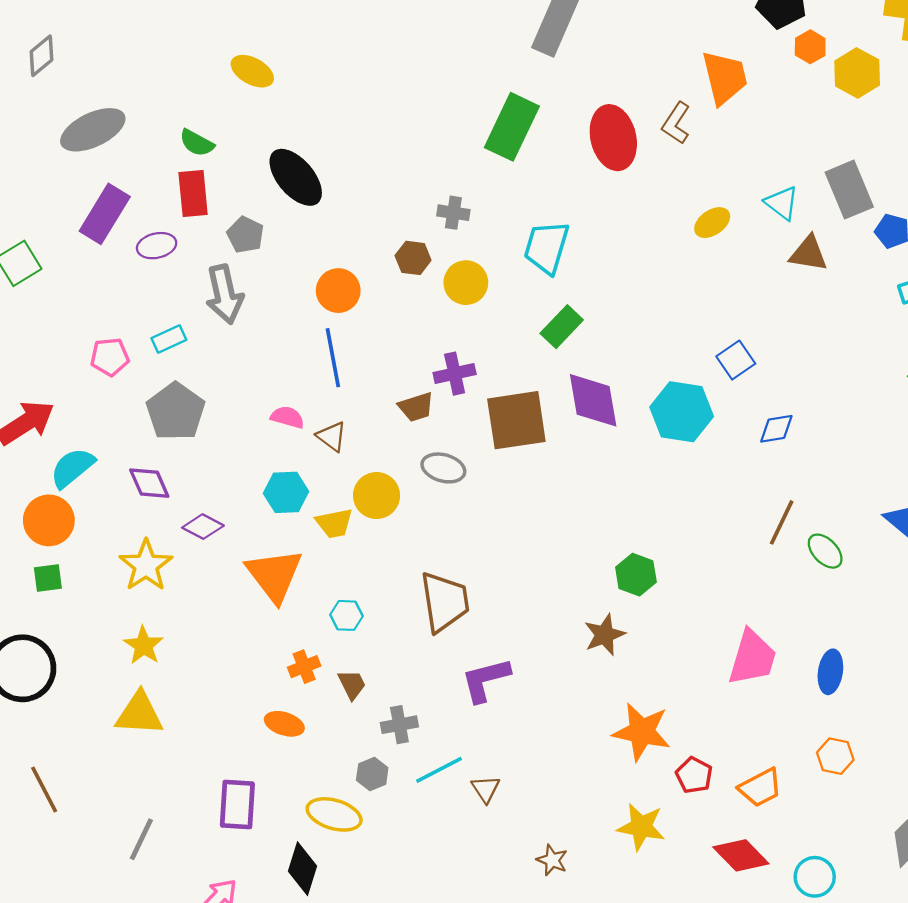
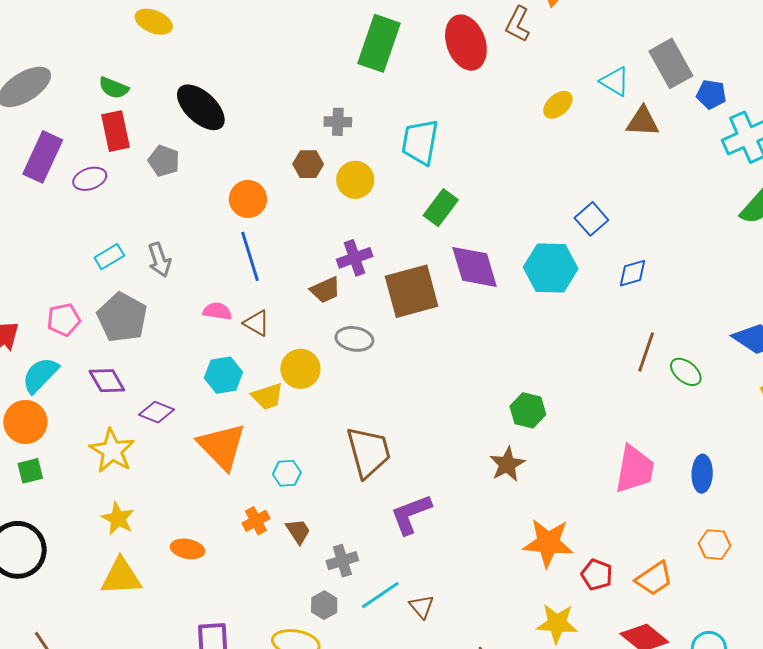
gray arrow: (224, 294) -> (159, 260), moved, size x0.7
pink pentagon: (110, 357) -> (64, 320), moved
orange ellipse: (284, 724) -> (188, 549), moved

